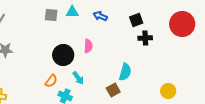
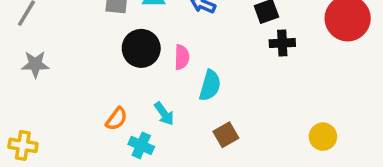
black circle: (63, 55) -> (141, 48), moved
cyan semicircle: (125, 72) -> (210, 85), moved

